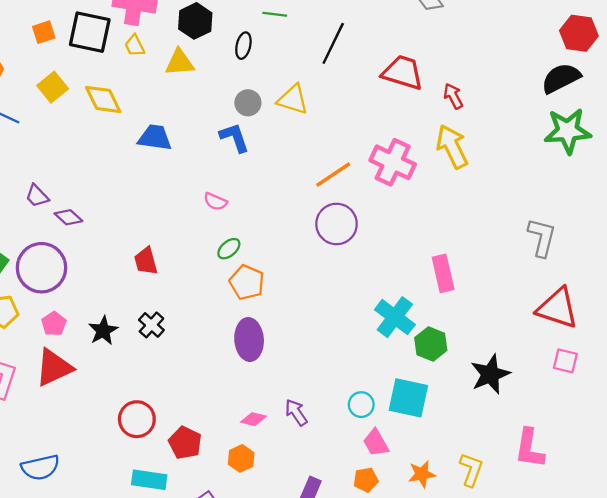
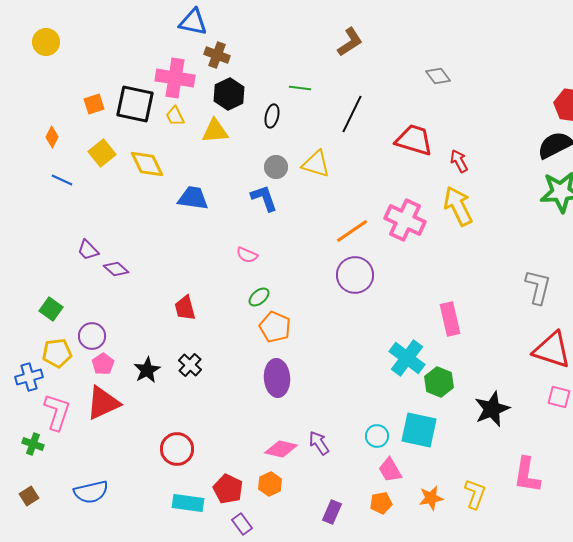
purple circle: (42, 268) -> (92, 336), moved, size x0.6
pink diamond: (254, 419) -> (281, 449), size x1.4
red pentagon: (185, 443) -> (228, 489), moved

